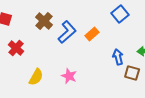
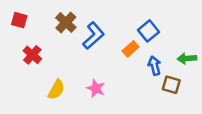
blue square: (120, 14) -> (149, 31), moved
orange rectangle: (92, 34) -> (131, 49), moved

